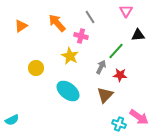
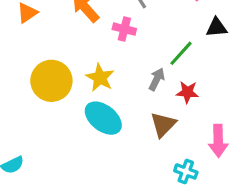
yellow star: (70, 56) -> (100, 78), moved
yellow circle: (36, 68) -> (51, 81), size x1.6
pink arrow: (139, 117) -> (218, 141), moved, turned 54

